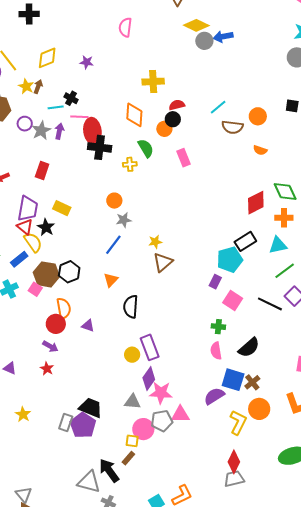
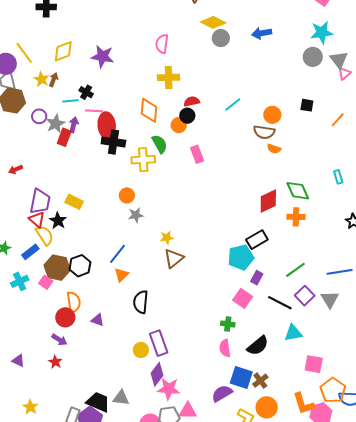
pink semicircle: (125, 27) -> (162, 44), moved
blue arrow: (223, 37) -> (262, 33), moved
purple star: (87, 62) -> (103, 56), size x1.6
brown semicircle: (232, 127) -> (264, 132), moved
yellow cross: (130, 164) -> (143, 160), size x1.6
red rectangle: (42, 170) -> (64, 137), moved
blue line: (113, 245) -> (117, 254), moved
cyan triangle: (278, 245) -> (293, 333), moved
purple rectangle: (215, 282) -> (257, 278), moved
gray triangle: (132, 402) -> (121, 398), moved

